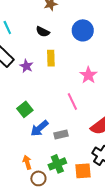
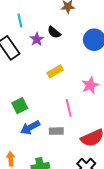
yellow rectangle: (51, 58) -> (55, 71), moved, turned 49
purple star: (26, 66) -> (37, 39), moved
gray rectangle: (61, 135) -> (56, 131), moved

